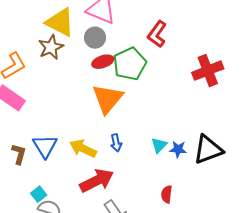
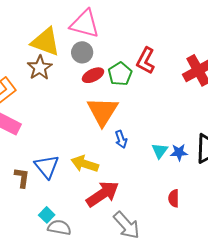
red L-shape: (157, 34) -> (146, 61), moved
green pentagon: (130, 64) -> (120, 74), size x0.7
blue arrow: (116, 143) -> (121, 139), moved

